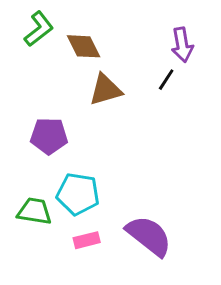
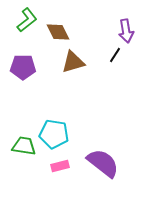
purple pentagon: (49, 136) -> (23, 67), moved

